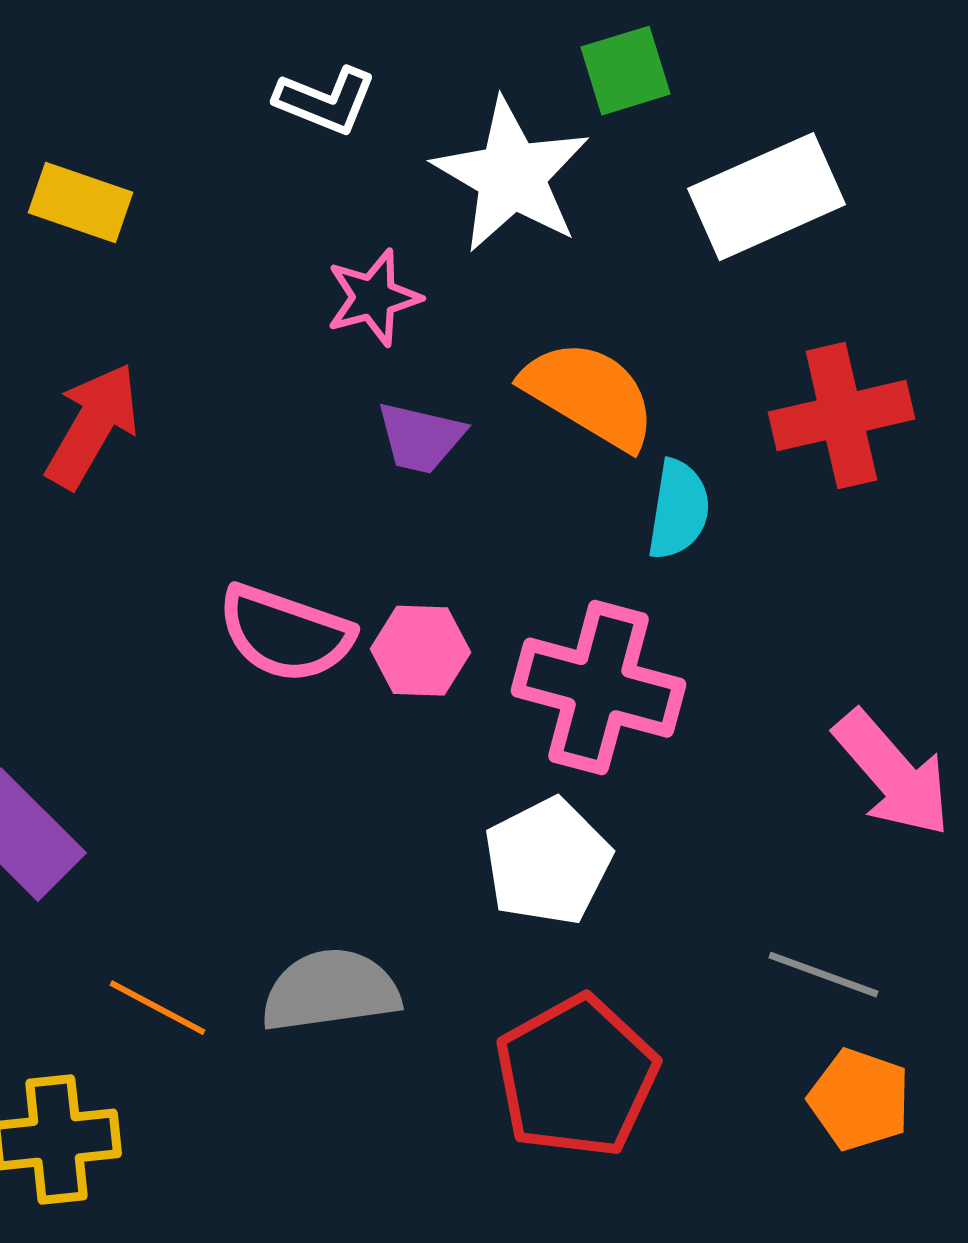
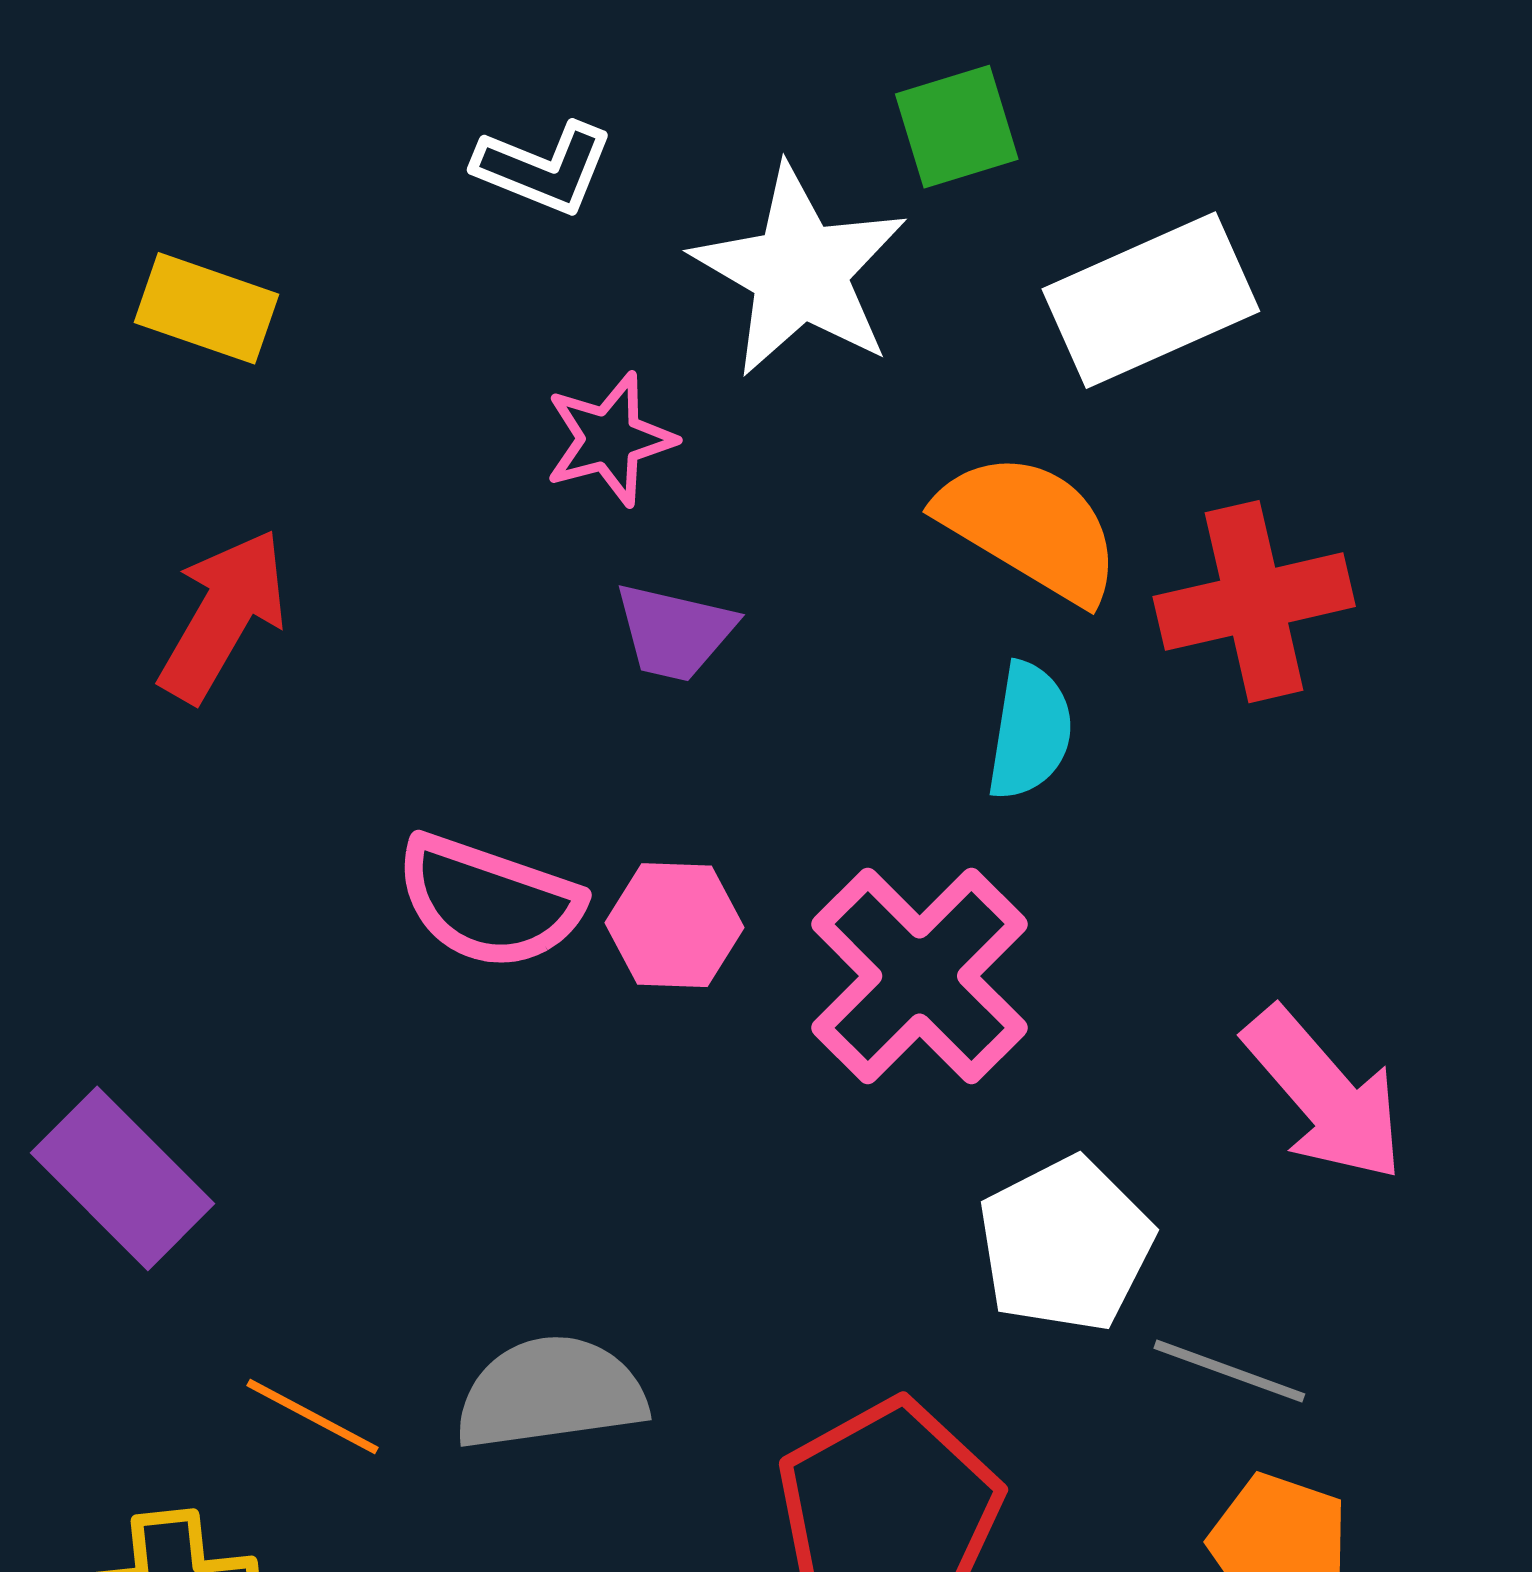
orange semicircle: (589, 395) -> (1030, 527), moved
pink cross: (598, 688) -> (920, 976), turned 30
white pentagon: (547, 862) -> (1065, 1244), moved

